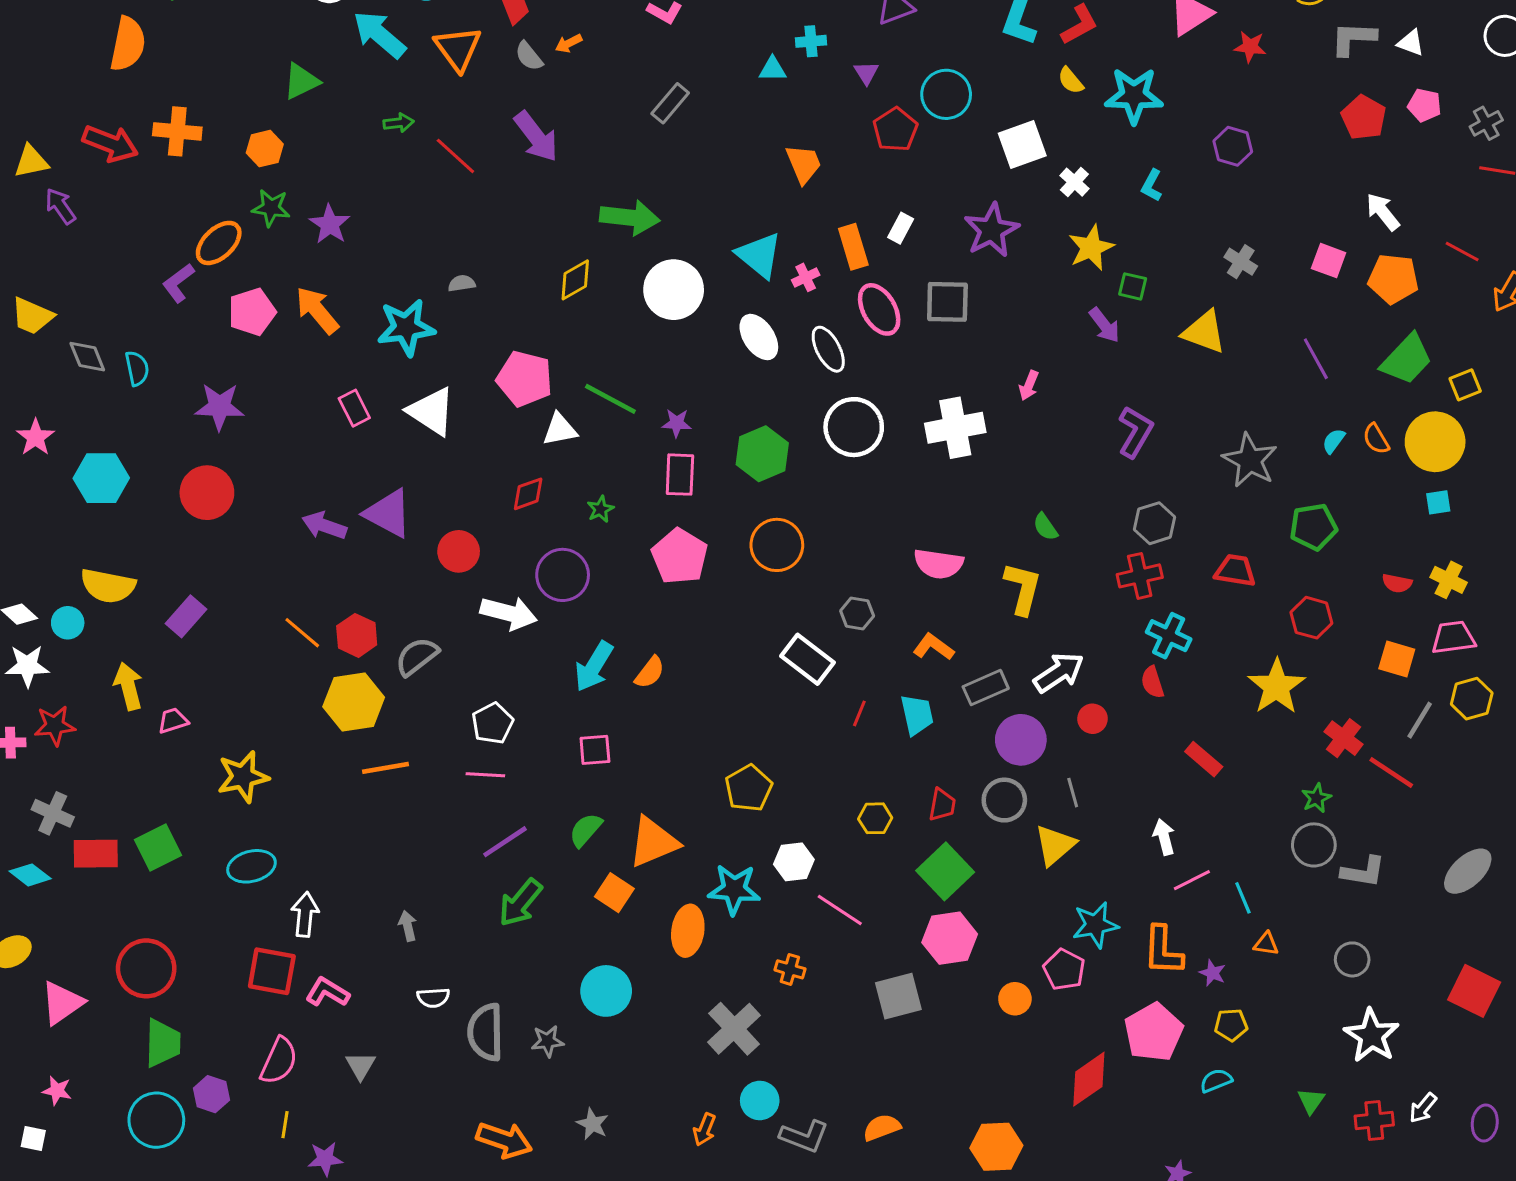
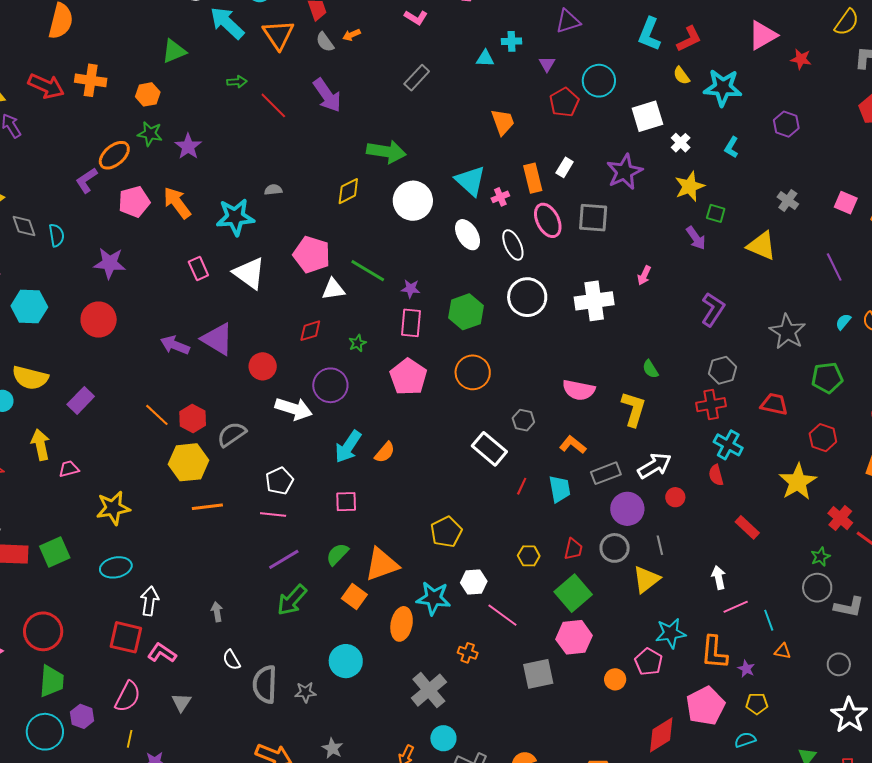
white semicircle: (433, 998) -> (232, 660), turned 60

